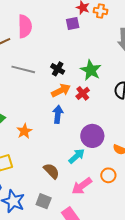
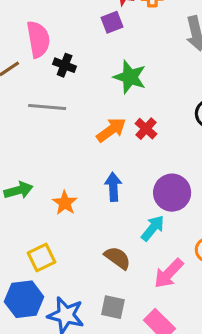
black cross: (58, 69) -> (65, 65), moved
green star: (91, 70) -> (130, 77), moved
blue arrow: (58, 114) -> (113, 187), moved

